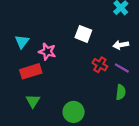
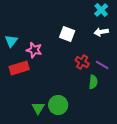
white arrow: (121, 45) -> (101, 32), moved
green semicircle: (121, 92) -> (93, 82), moved
green triangle: (33, 101) -> (38, 108), moved

